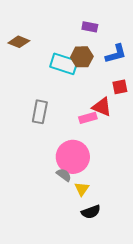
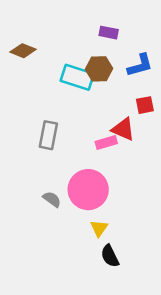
gray semicircle: (64, 175) -> (52, 199), moved
black semicircle: (91, 212) -> (110, 256), turned 84

